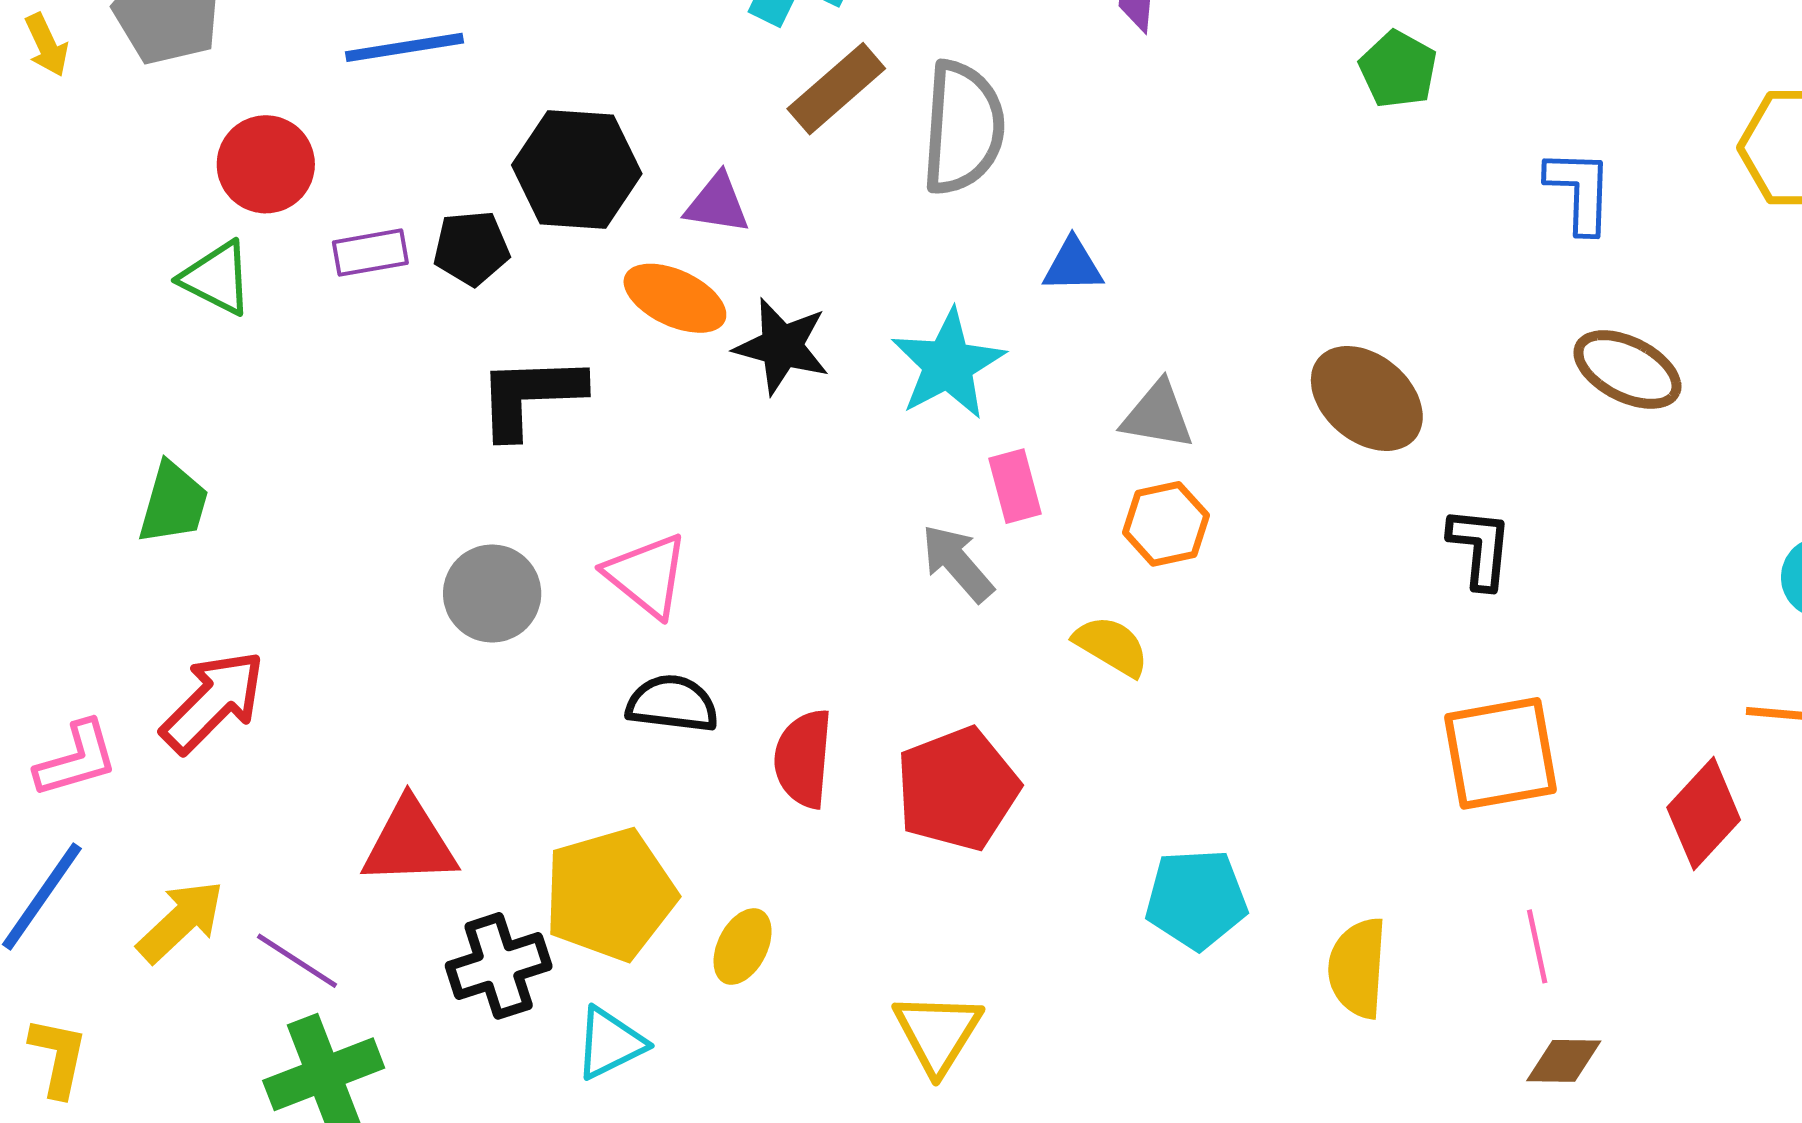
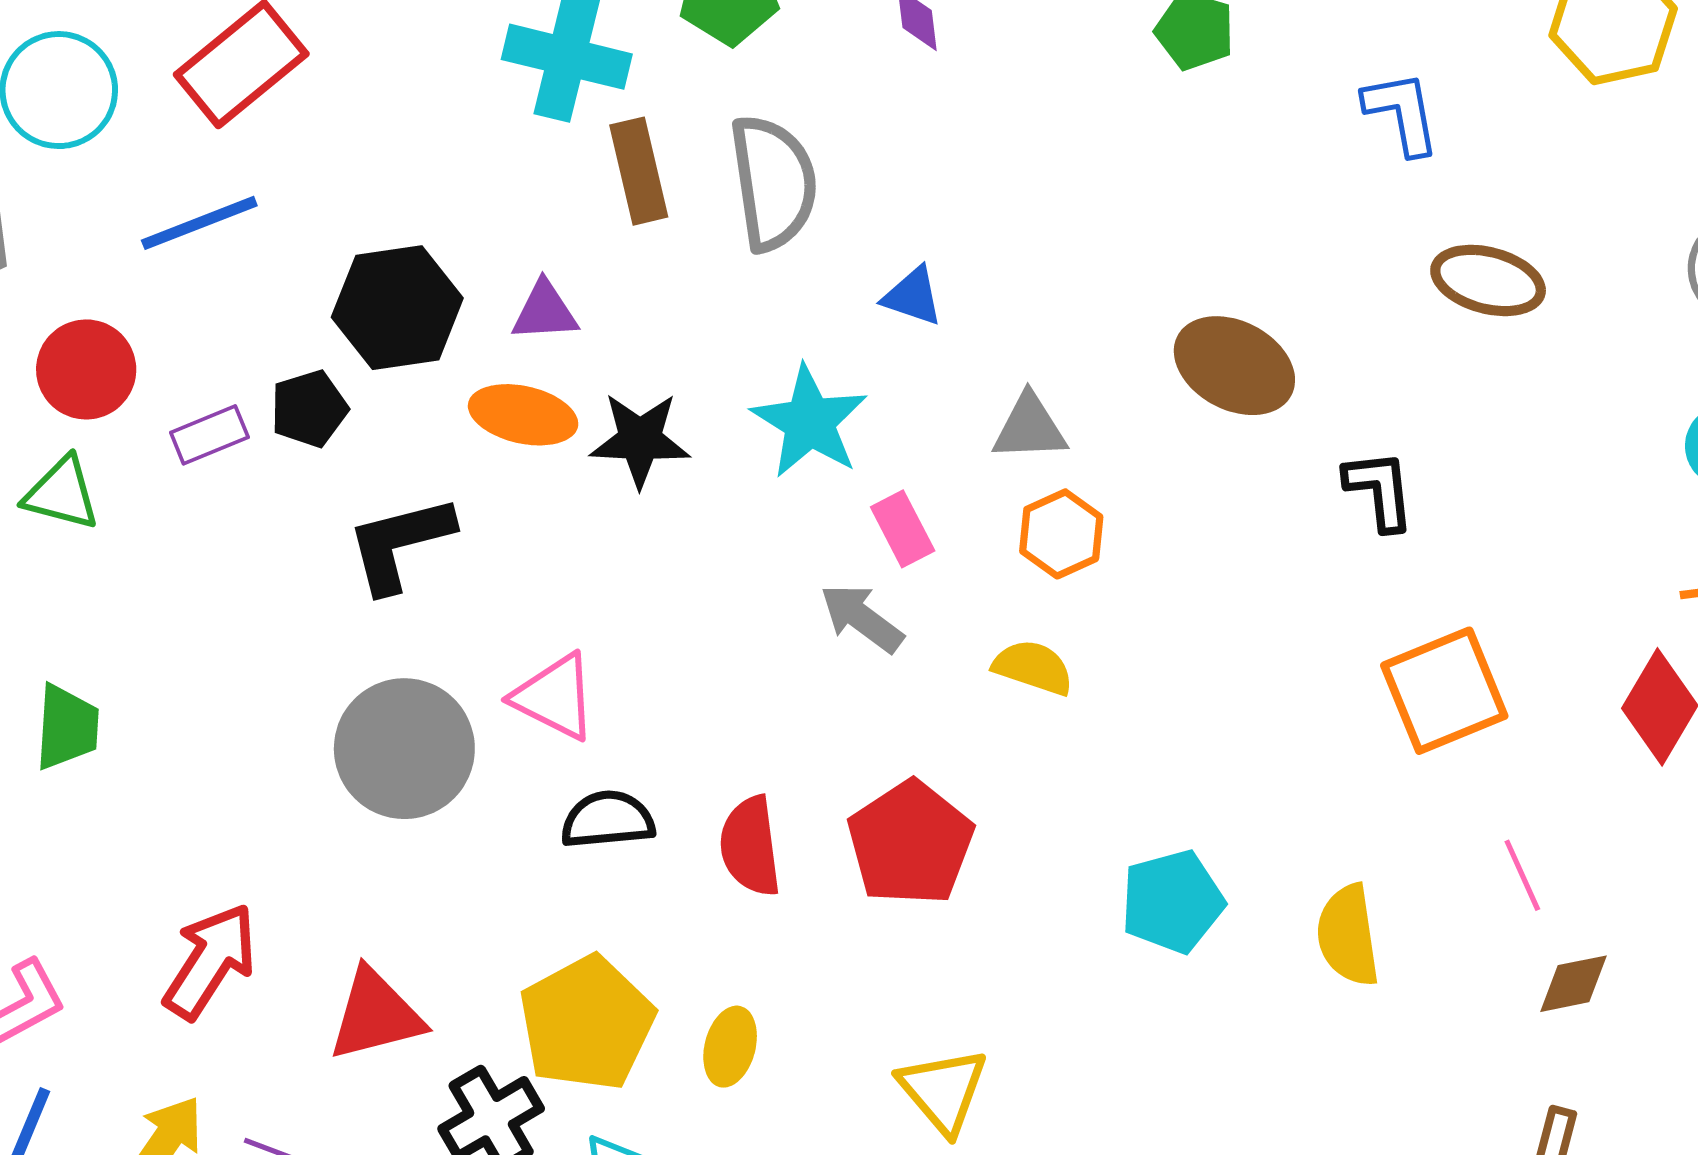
brown rectangle: (836, 89) -> (639, 171), turned -50
blue triangle: (1073, 265) -> (913, 296), turned 32
gray circle: (492, 593) -> (404, 749), size x1.4
red arrow: (213, 702) -> (210, 961), moved

